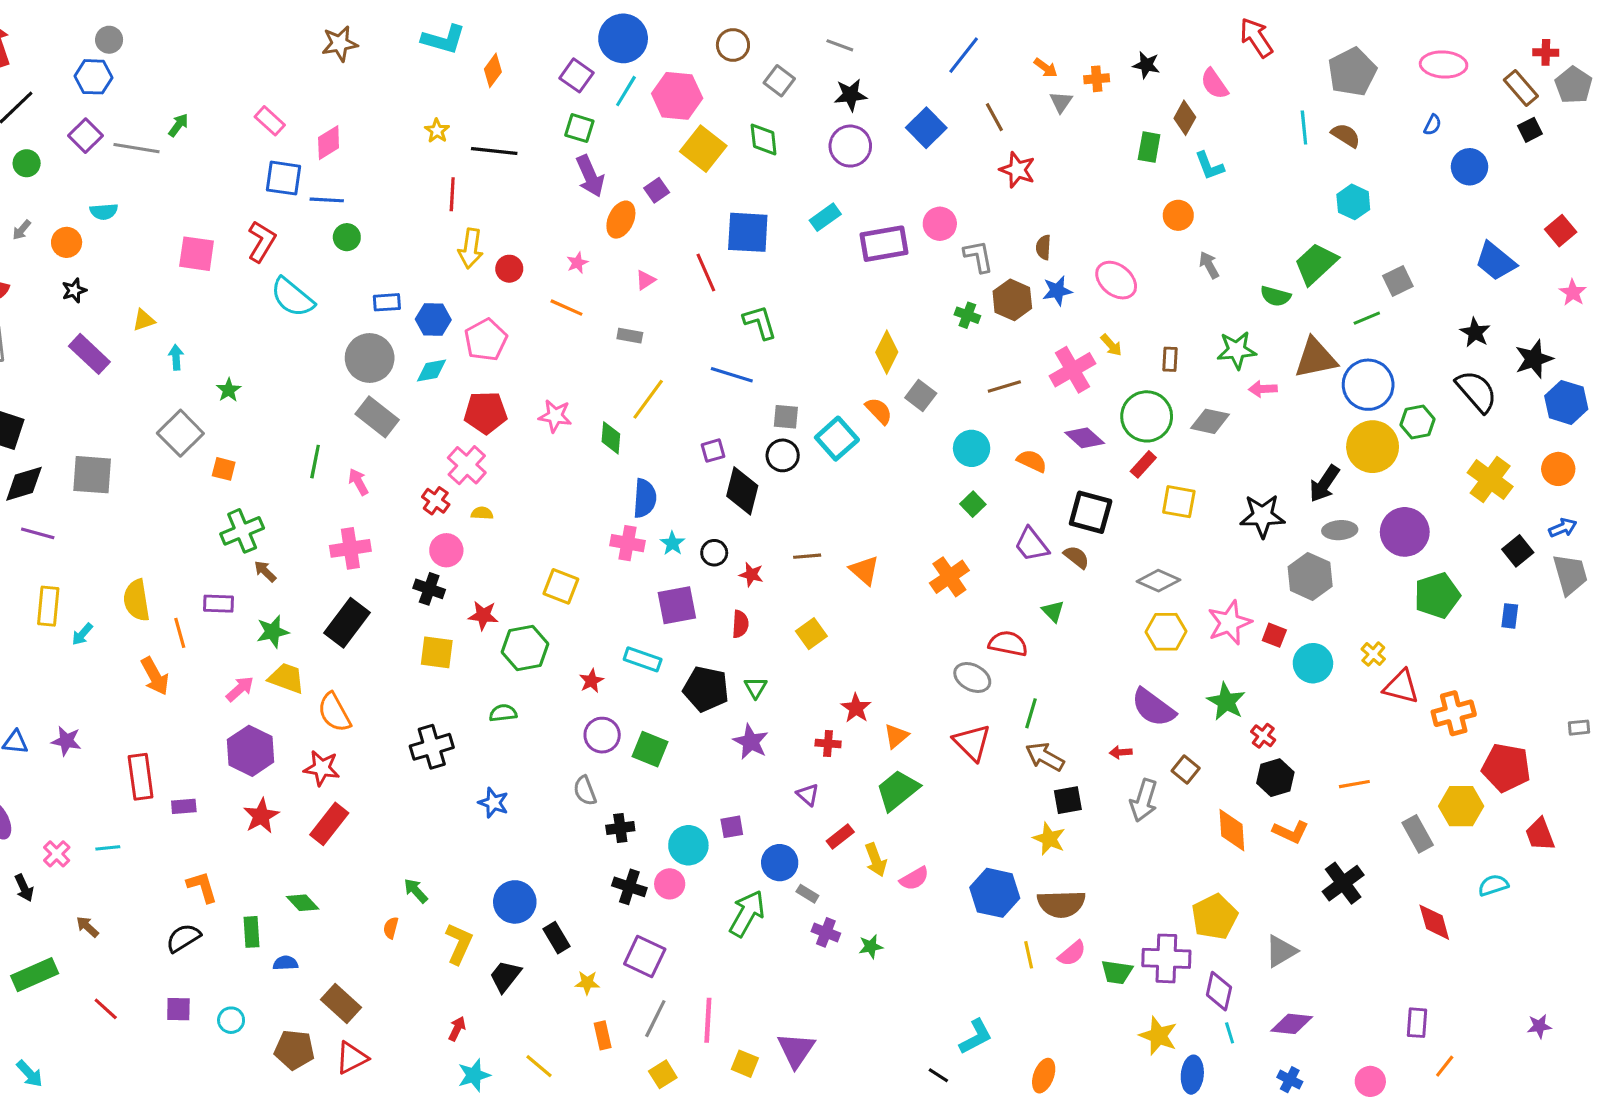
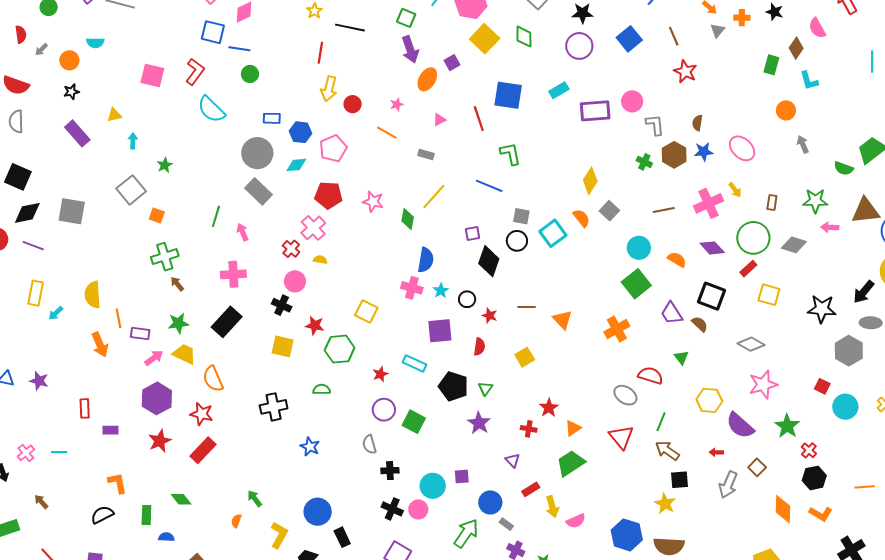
green square: (973, 504) -> (636, 284), size x1.8
purple rectangle: (219, 604) -> (140, 334), moved
pink star: (1229, 623) -> (763, 385), moved
yellow hexagon: (1166, 632) -> (709, 400), moved
red rectangle: (141, 777) -> (85, 408), size x0.7

